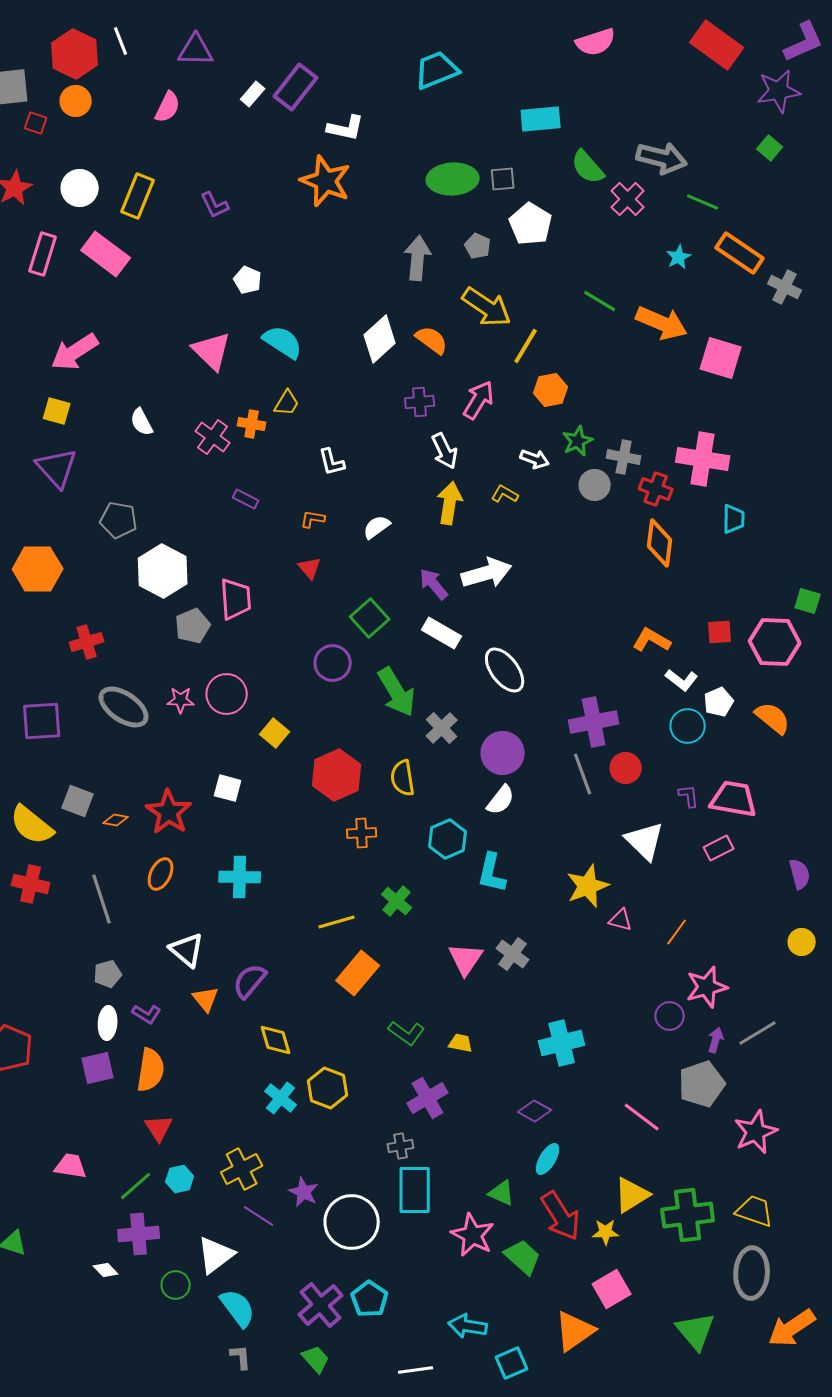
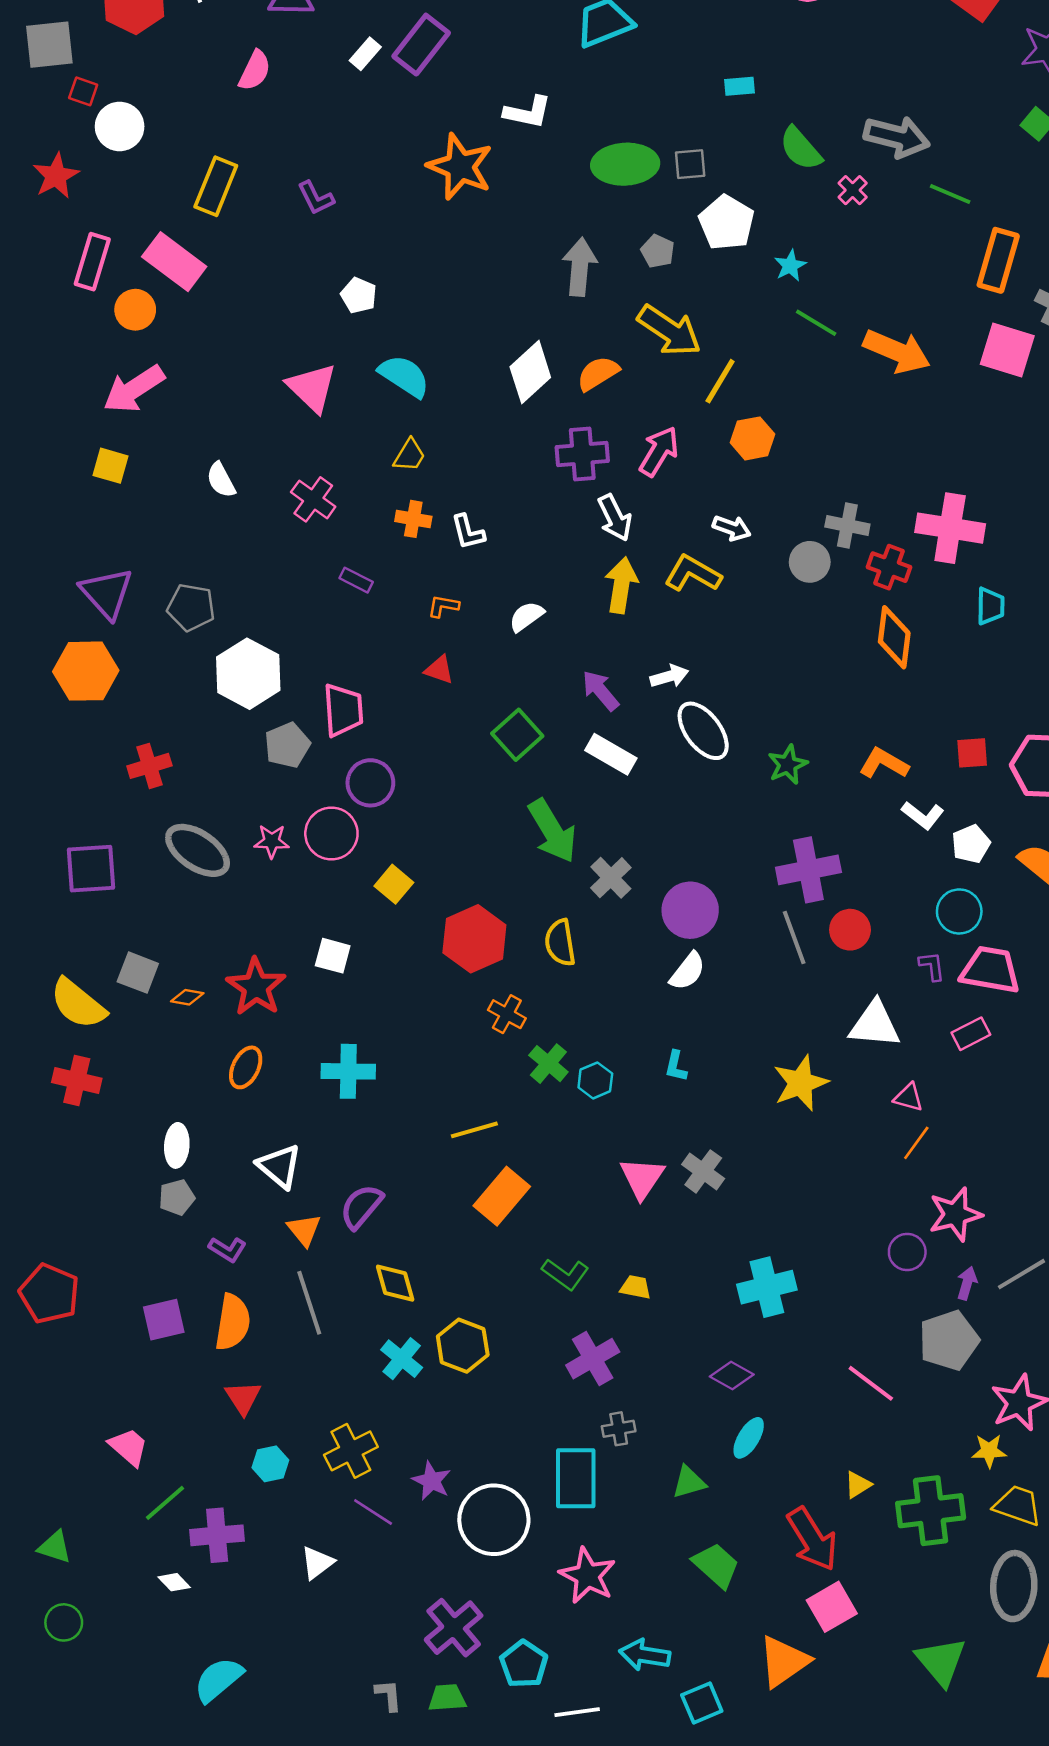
orange circle: (76, 101) -> (135, 310), moved
cyan rectangle: (541, 119) -> (740, 86), size x0.6
white L-shape: (346, 128) -> (528, 112), moved
white circle: (80, 188) -> (120, 126), moved
pink cross: (628, 199) -> (853, 190), size x0.7
orange rectangle: (740, 253) -> (998, 260), turned 72
cyan star: (679, 257) -> (790, 266), moved
orange semicircle: (432, 340) -> (598, 373), turned -68
pink square: (721, 358) -> (1007, 350), moved
purple cross: (420, 402) -> (582, 454), size x1.4
orange cross: (252, 424) -> (413, 519), moved
green star: (578, 441) -> (788, 765), moved
purple triangle: (57, 468) -> (107, 593), moved
yellow L-shape: (505, 494) -> (693, 574), size x1.6
red triangle: (310, 568) -> (439, 670), turned -30
white arrow: (487, 573) -> (669, 676), size x0.6
purple circle: (333, 663) -> (370, 783), moved
white ellipse: (505, 670) -> (703, 731), moved
cyan circle: (688, 726) -> (959, 911), moved
orange cross: (362, 833) -> (507, 1014), turned 32
cyan hexagon: (448, 839) -> (595, 1080), moved, size x0.7
white triangle: (645, 841) -> (875, 1025), turned -39
cyan L-shape: (492, 873) -> (676, 1066), size x0.6
gray line: (102, 899) -> (309, 1303), moved
green cross: (397, 901) -> (548, 1064), moved
pink triangle: (621, 920) -> (908, 1097), moved
white ellipse: (108, 1023) -> (177, 1145), moved
gray cross: (401, 1146) -> (619, 1429), moved
pink trapezoid: (71, 1166) -> (129, 1447), turned 32
green line: (136, 1186) -> (165, 1503), moved
green triangle: (502, 1193) -> (689, 1482), turned -40
yellow triangle: (632, 1195) -> (858, 1485), size x0.6
red arrow: (561, 1216) -> (812, 1539), moved
yellow star: (606, 1232) -> (989, 1451), moved
pink star: (473, 1235) -> (587, 1576), moved
white triangle: (216, 1255) -> (317, 1563), size x0.7
green circle: (176, 1285) -> (64, 1622), moved
cyan pentagon: (370, 1299) -> (524, 1664), moved
cyan semicircle: (238, 1308) -> (218, 1680), moved, turned -93
gray L-shape: (241, 1357) -> (389, 1695), moved
green trapezoid: (316, 1359) -> (447, 1698), turned -52

